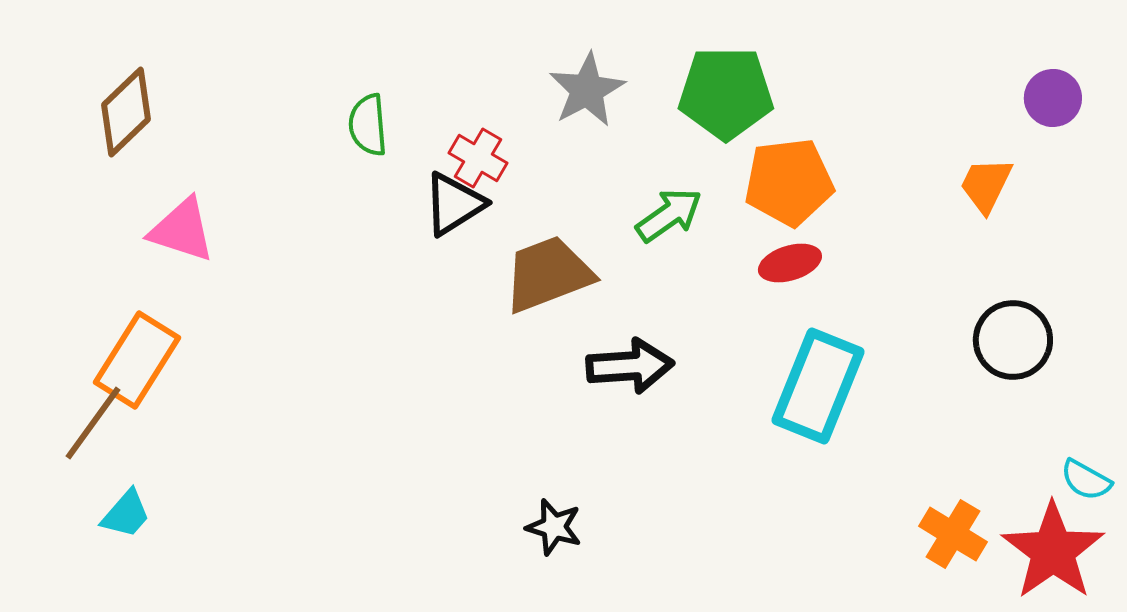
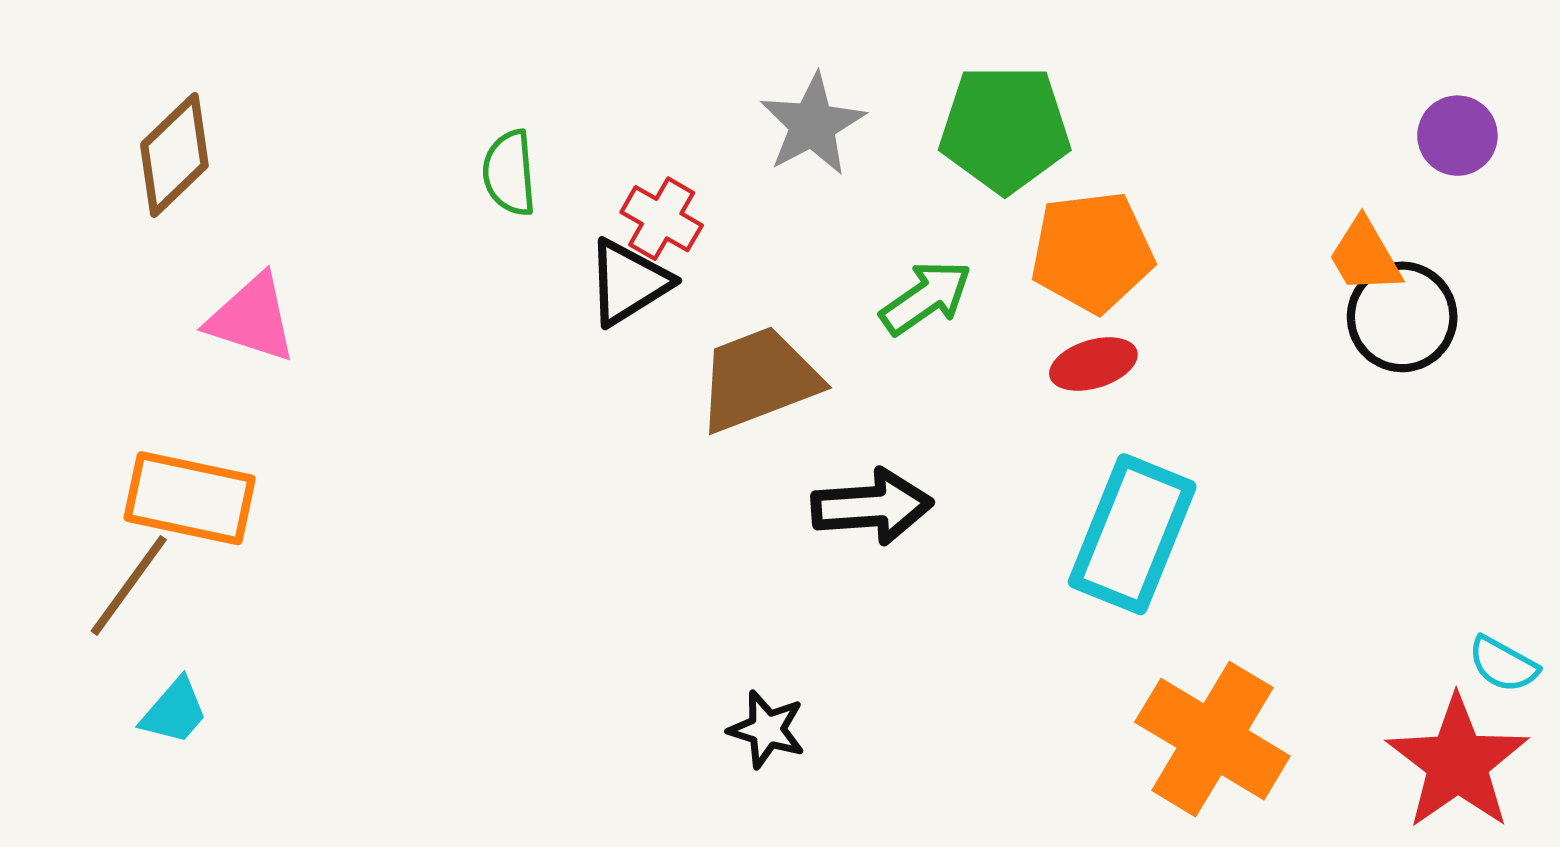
orange trapezoid: (986, 185) -> (1365, 256), turned -56
black circle: (1013, 340) -> (1402, 317), moved
orange rectangle: (137, 360) -> (190, 498), turned 70
orange cross: (953, 534) -> (1212, 739), moved, size x1.6

